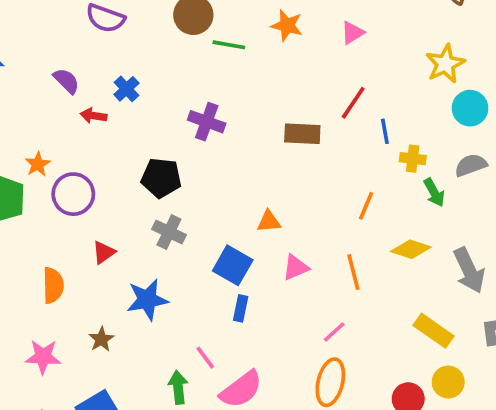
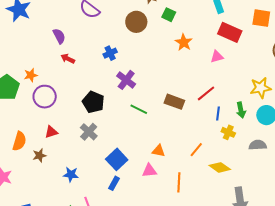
green line: (229, 45) -> (139, 109), moved
blue cross: (126, 89) -> (110, 53), moved
green arrow: (434, 192) -> (241, 110), moved
orange triangle: (269, 222) -> (159, 151), moved
yellow diamond: (411, 249) -> (220, 167), moved
blue star: (147, 300) -> (71, 175), moved, size x0.7
brown star: (101, 339) -> (39, 155), moved

